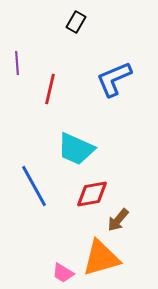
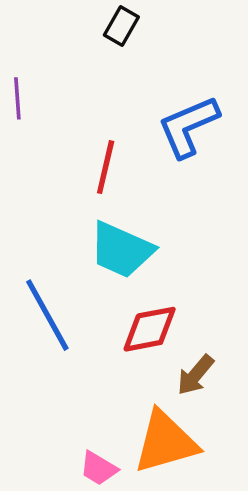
red line: (50, 89) -> (106, 167), moved

